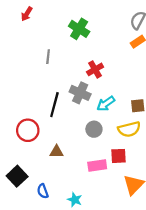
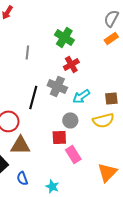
green cross: (79, 29) -> (64, 37), moved
brown triangle: (57, 152) -> (20, 145), moved, size x1.5
red square: (119, 156) -> (59, 137), moved
pink rectangle: (97, 166) -> (73, 154), turned 66

